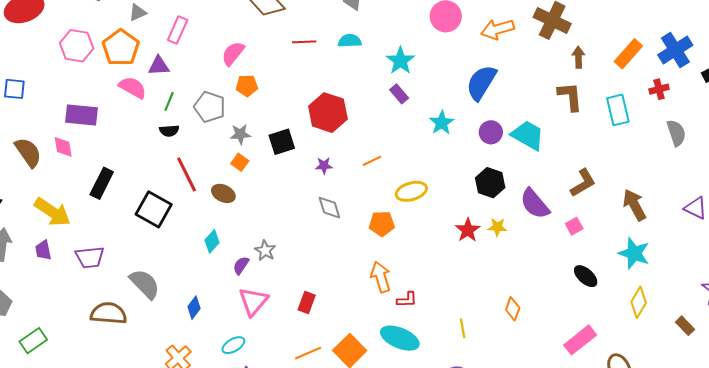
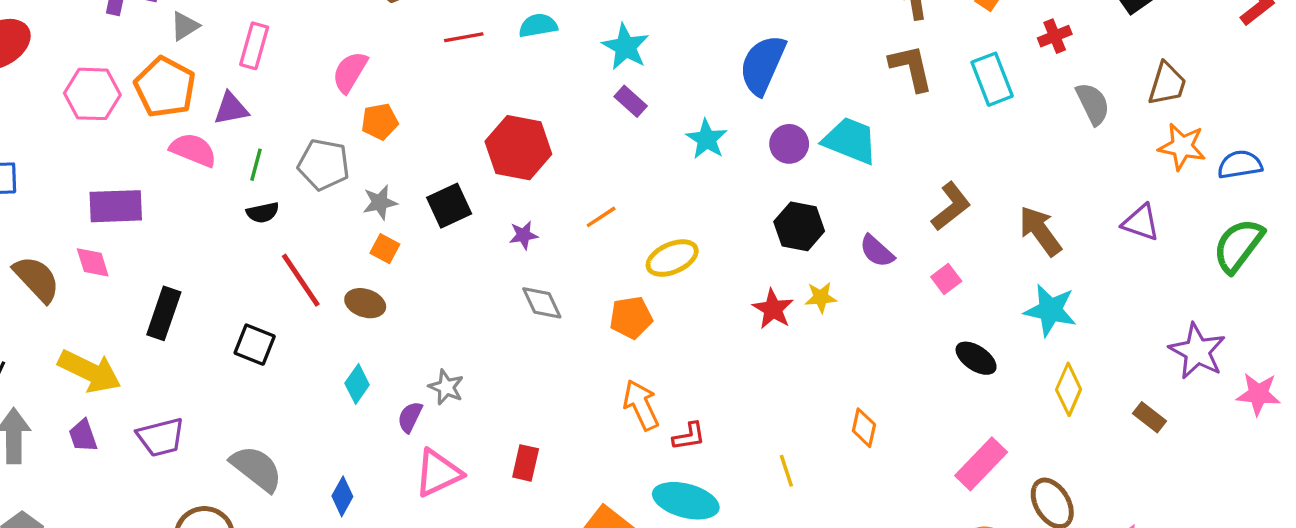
purple semicircle: (535, 204) -> (877, 251), size x0.7
black square: (154, 209) -> (255, 345), size x0.7
pink triangle: (253, 301) -> (438, 473), turned 32

